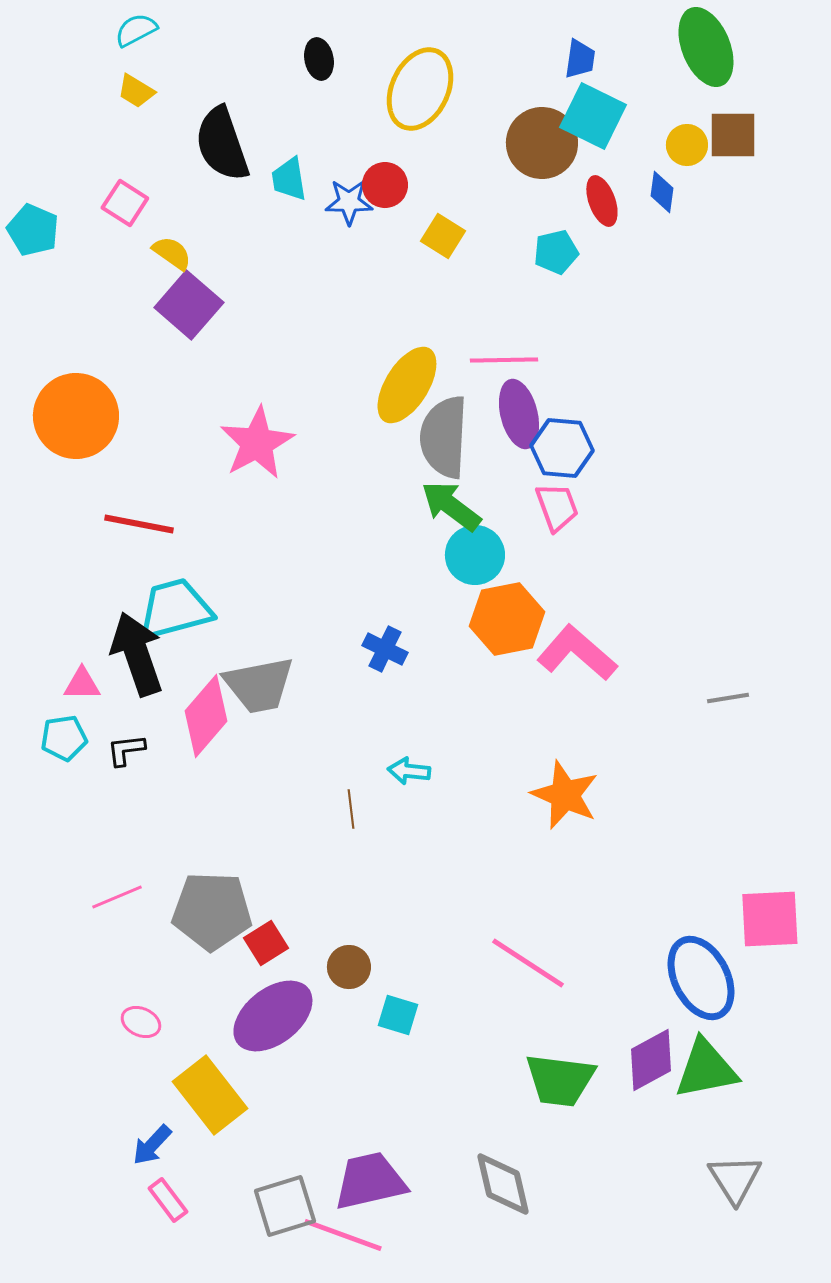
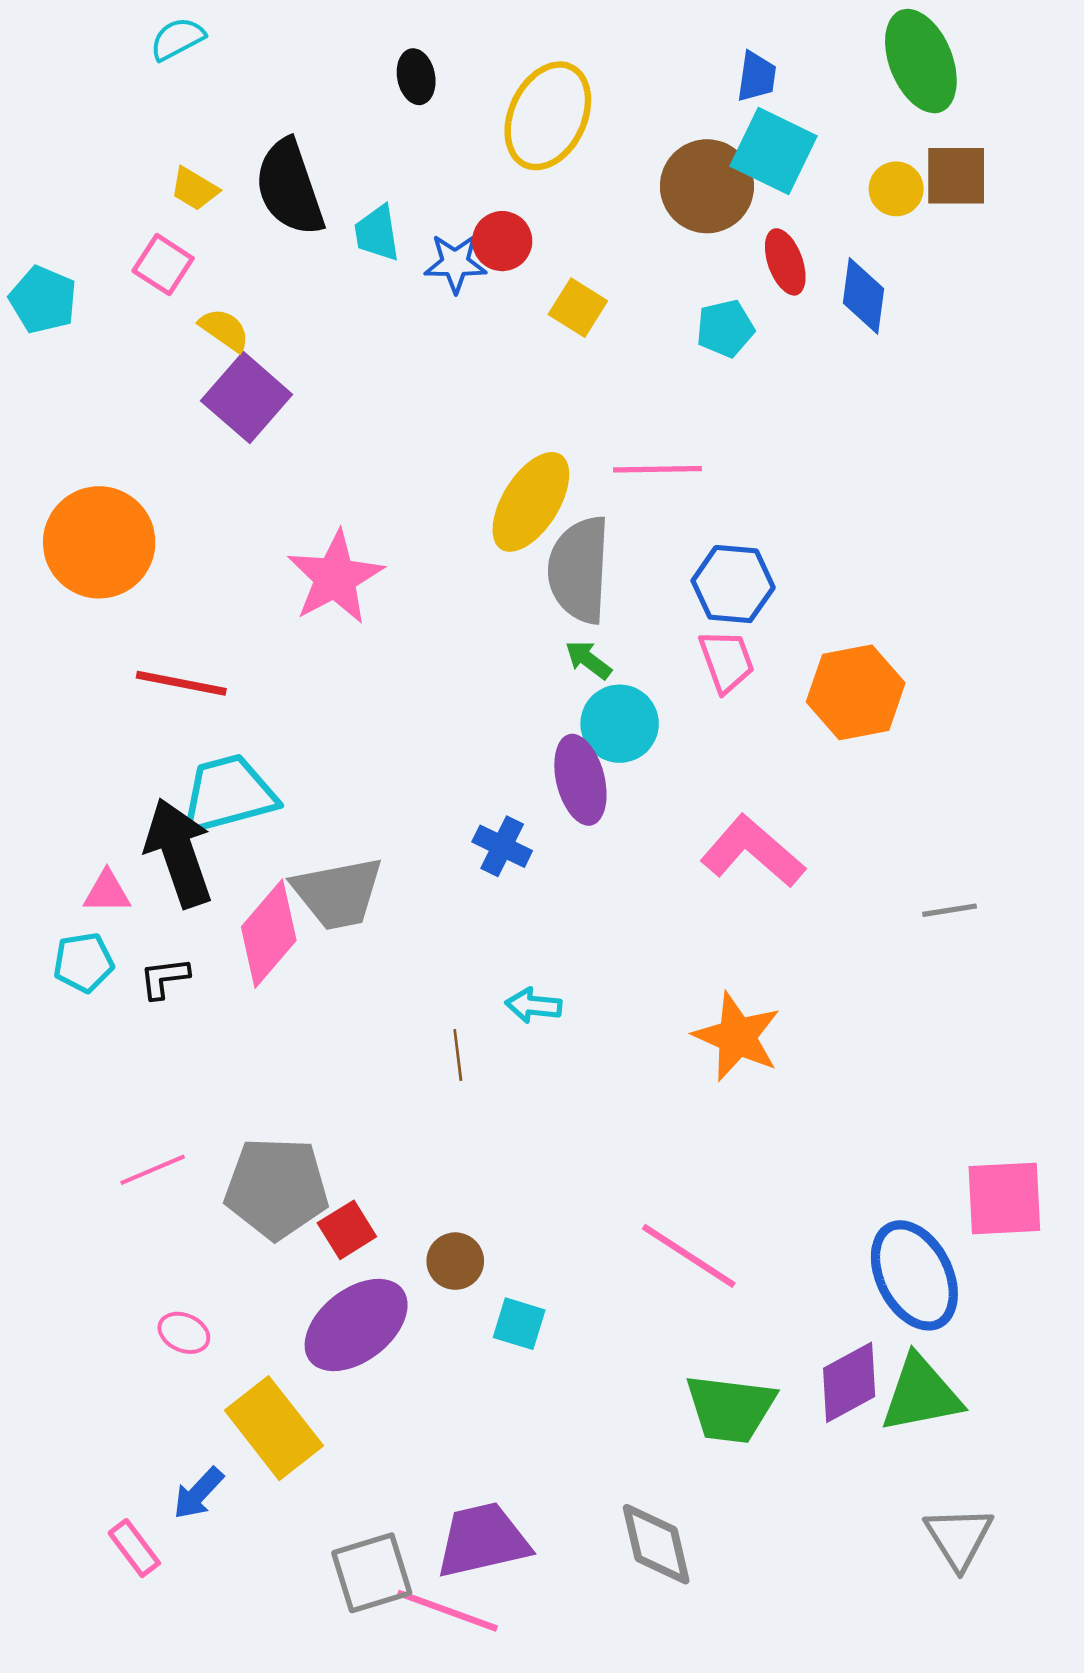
yellow trapezoid: (136, 91) -> (194, 189), moved
blue diamond: (662, 192) -> (864, 296), moved, size x1.4
purple ellipse: (519, 414) -> (580, 780), moved
green arrow: (451, 506) -> (588, 660), size x0.6
orange hexagon: (507, 619) -> (856, 692), moved
pink rectangle: (168, 1200) -> (134, 1548), moved

